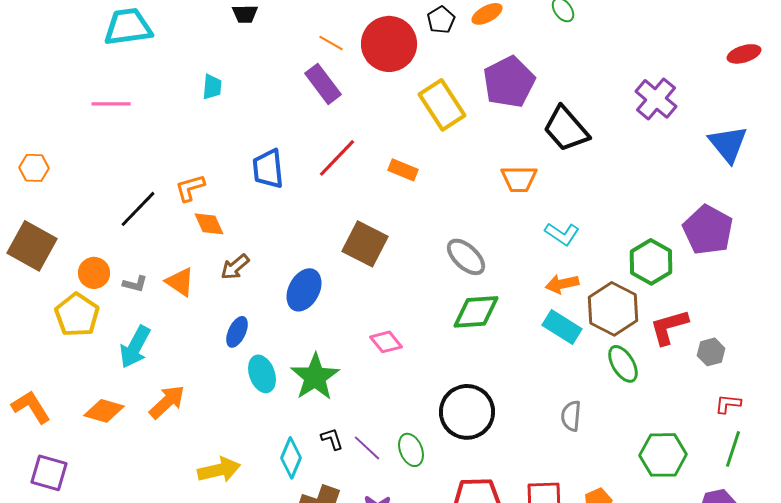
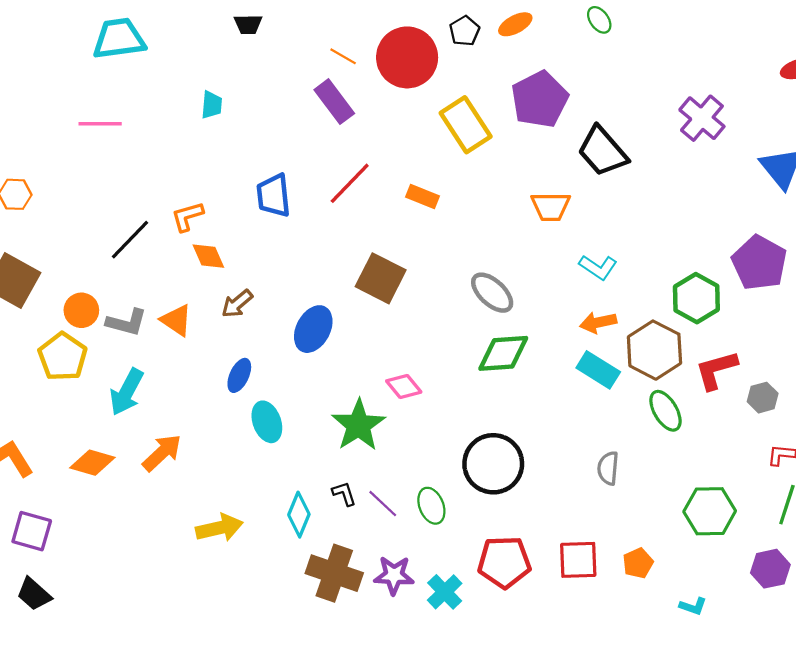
gray L-shape: (135, 284) -> (127, 322), size x1.5
green star: (315, 377) -> (359, 425), moved

